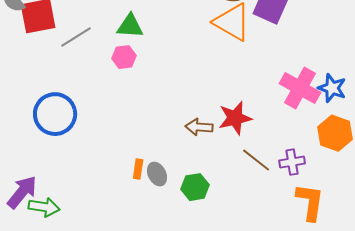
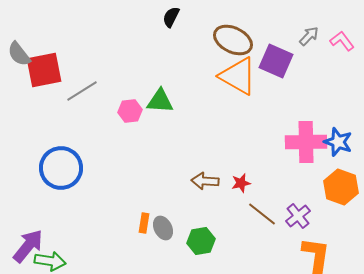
green triangle: (130, 26) -> (160, 101), moved
pink cross: (300, 88) -> (306, 142), turned -30
red star: (235, 118) -> (241, 183), moved, size x0.6
purple cross: (292, 162) -> (298, 216), turned -30

